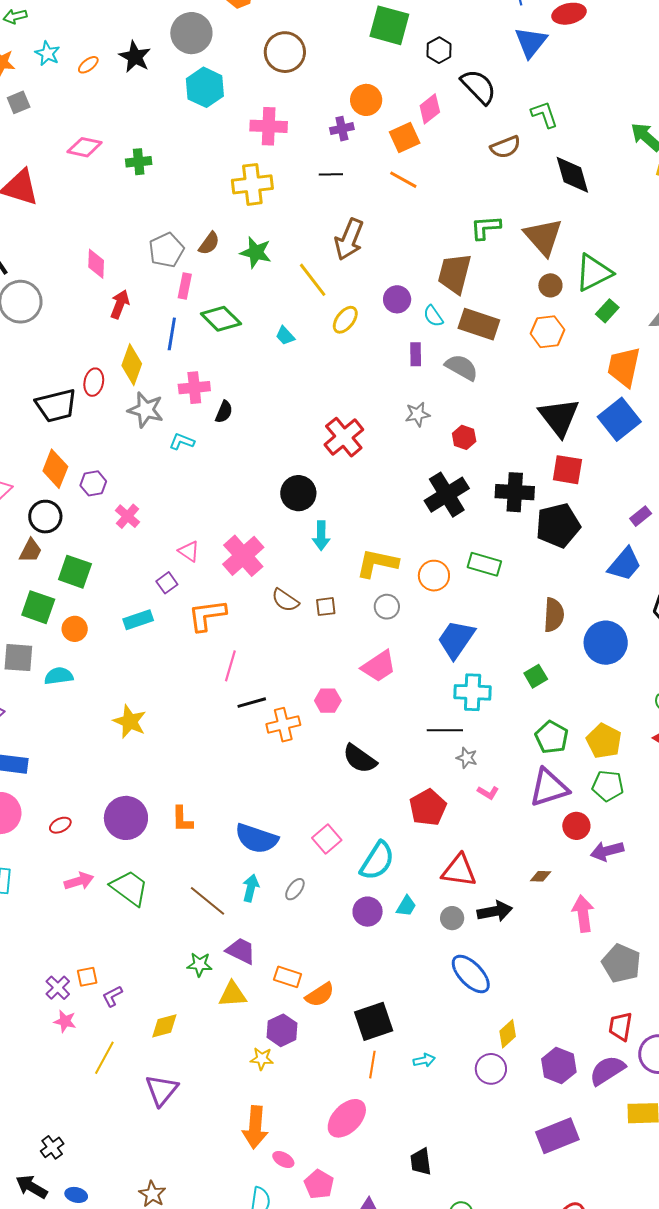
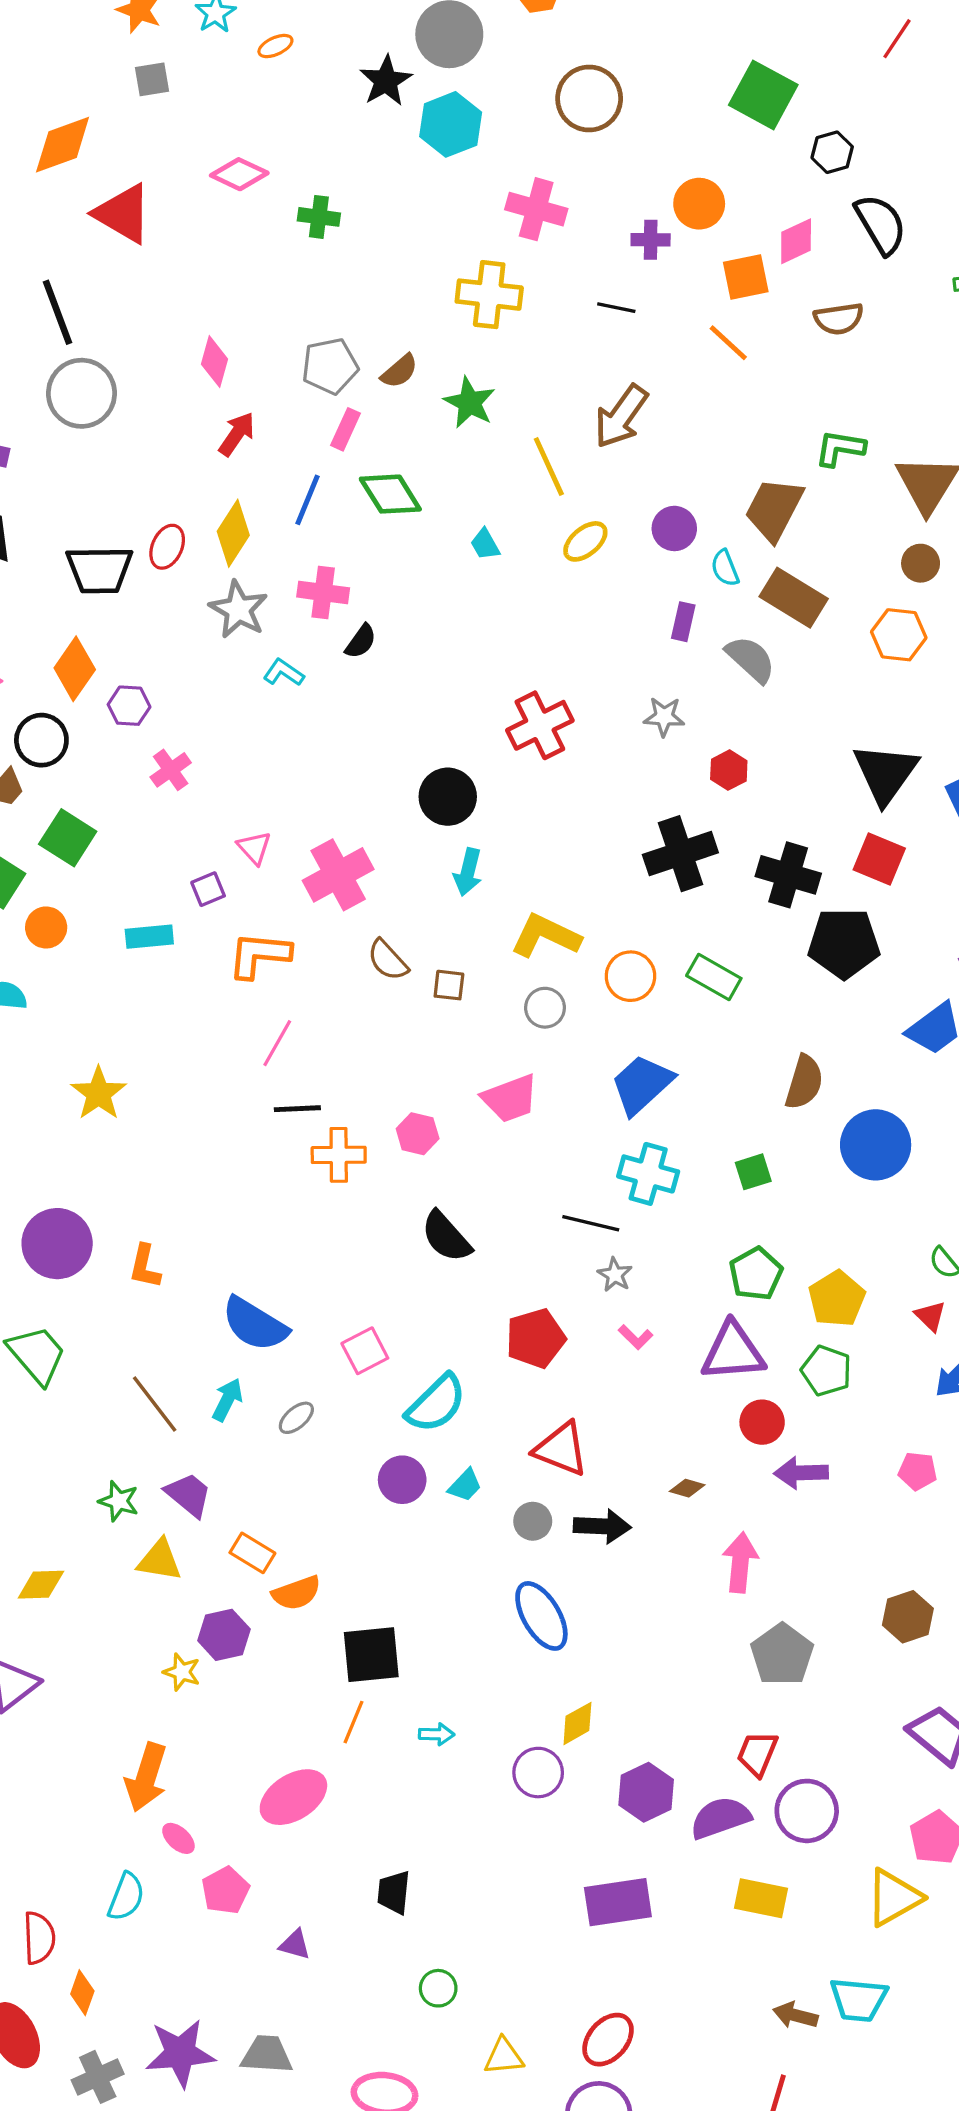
black star: (135, 57) -> (386, 81), moved
brown semicircle: (505, 147) -> (839, 319), moved

